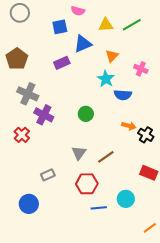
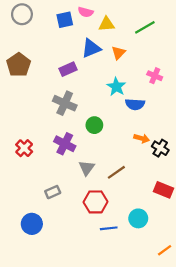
yellow triangle: (106, 25) -> (106, 24), moved
blue square: (60, 27) -> (65, 20), moved
orange triangle: (112, 56) -> (119, 53), moved
gray cross: (28, 94) -> (65, 103), moved
purple cross: (44, 115) -> (65, 144), moved

